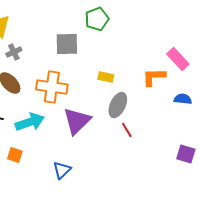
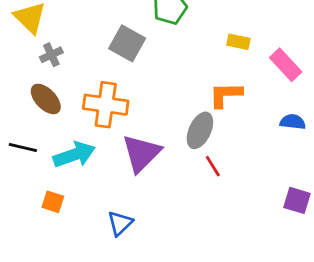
gray square: (67, 44) -> (127, 43), turned 30
yellow rectangle: (106, 77) -> (238, 42), moved
orange L-shape: (154, 77) -> (226, 95), moved

